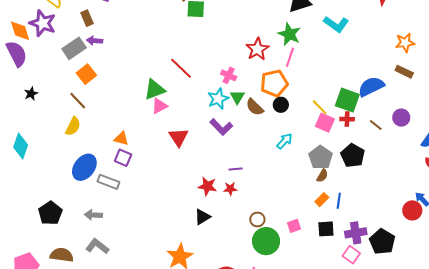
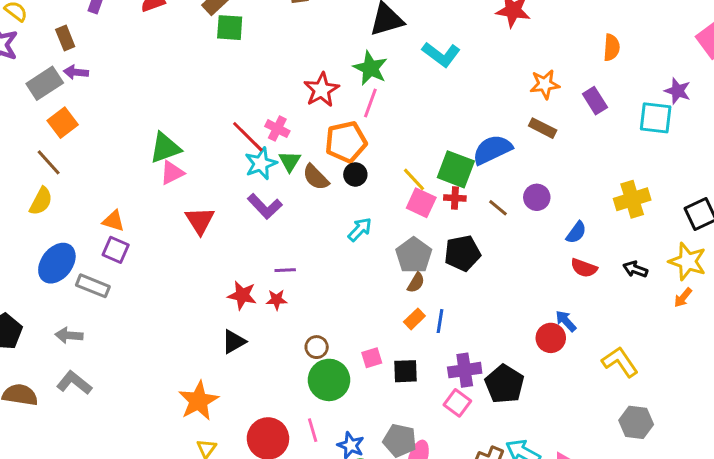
red line: (181, 68) -> (248, 137), moved
black pentagon: (353, 156) -> (462, 253), turned 30
black square: (326, 229) -> (405, 371), moved

